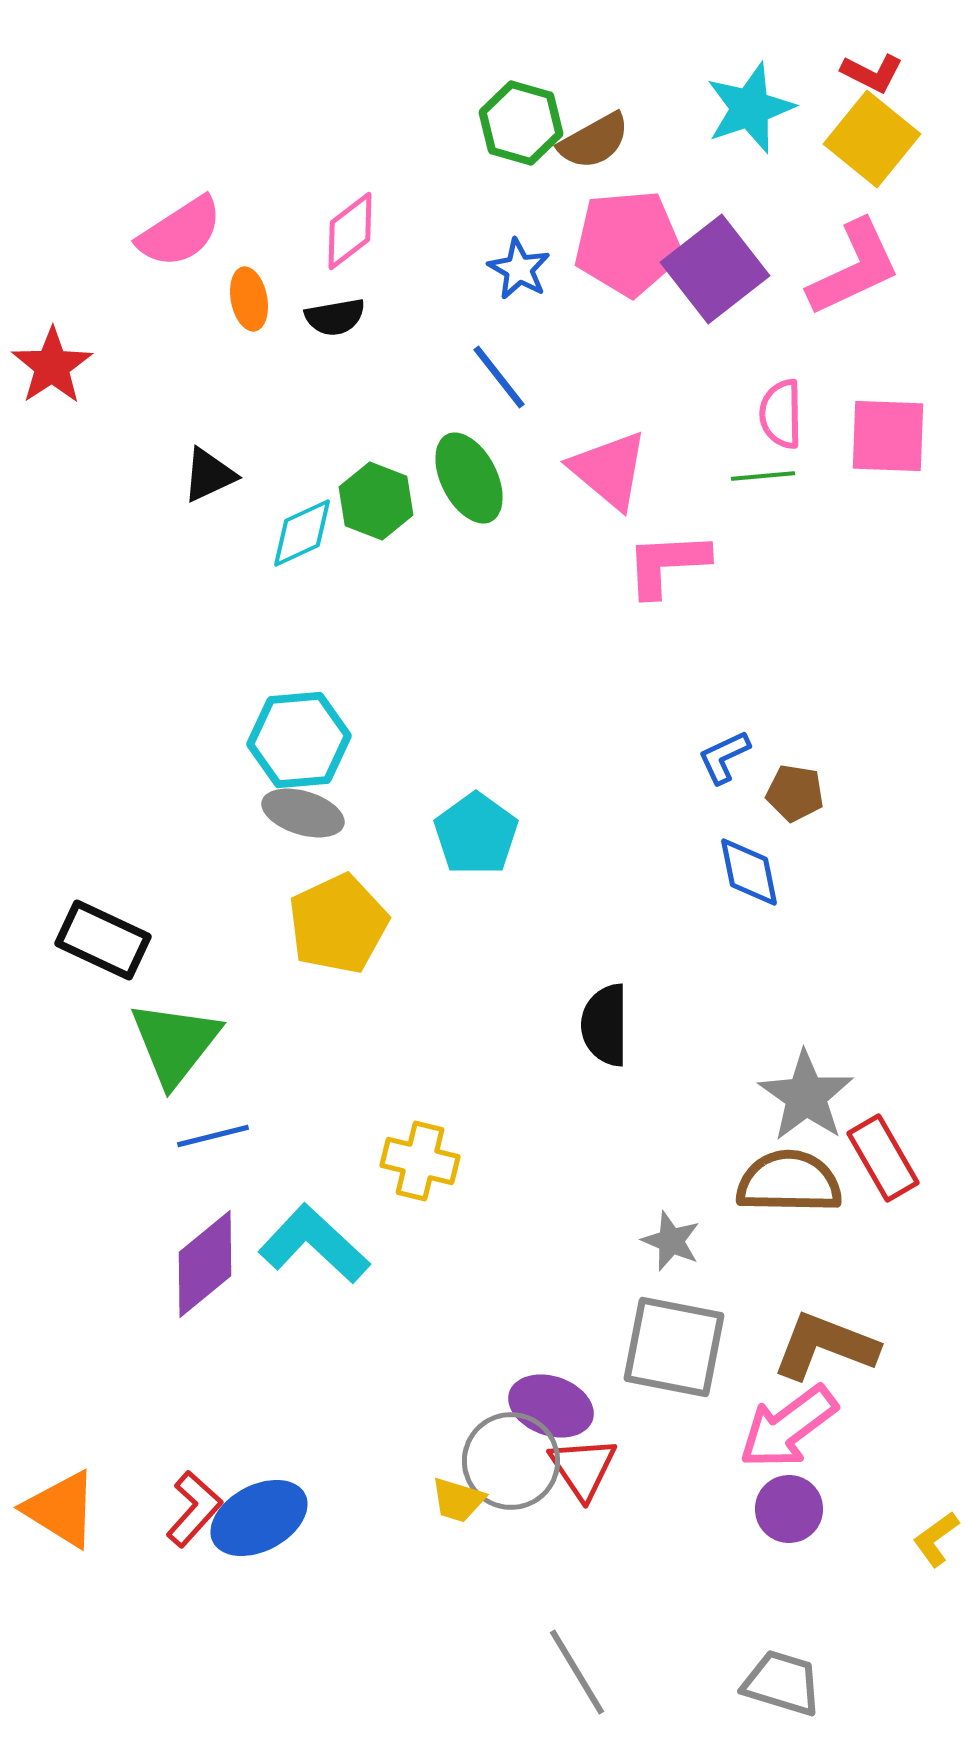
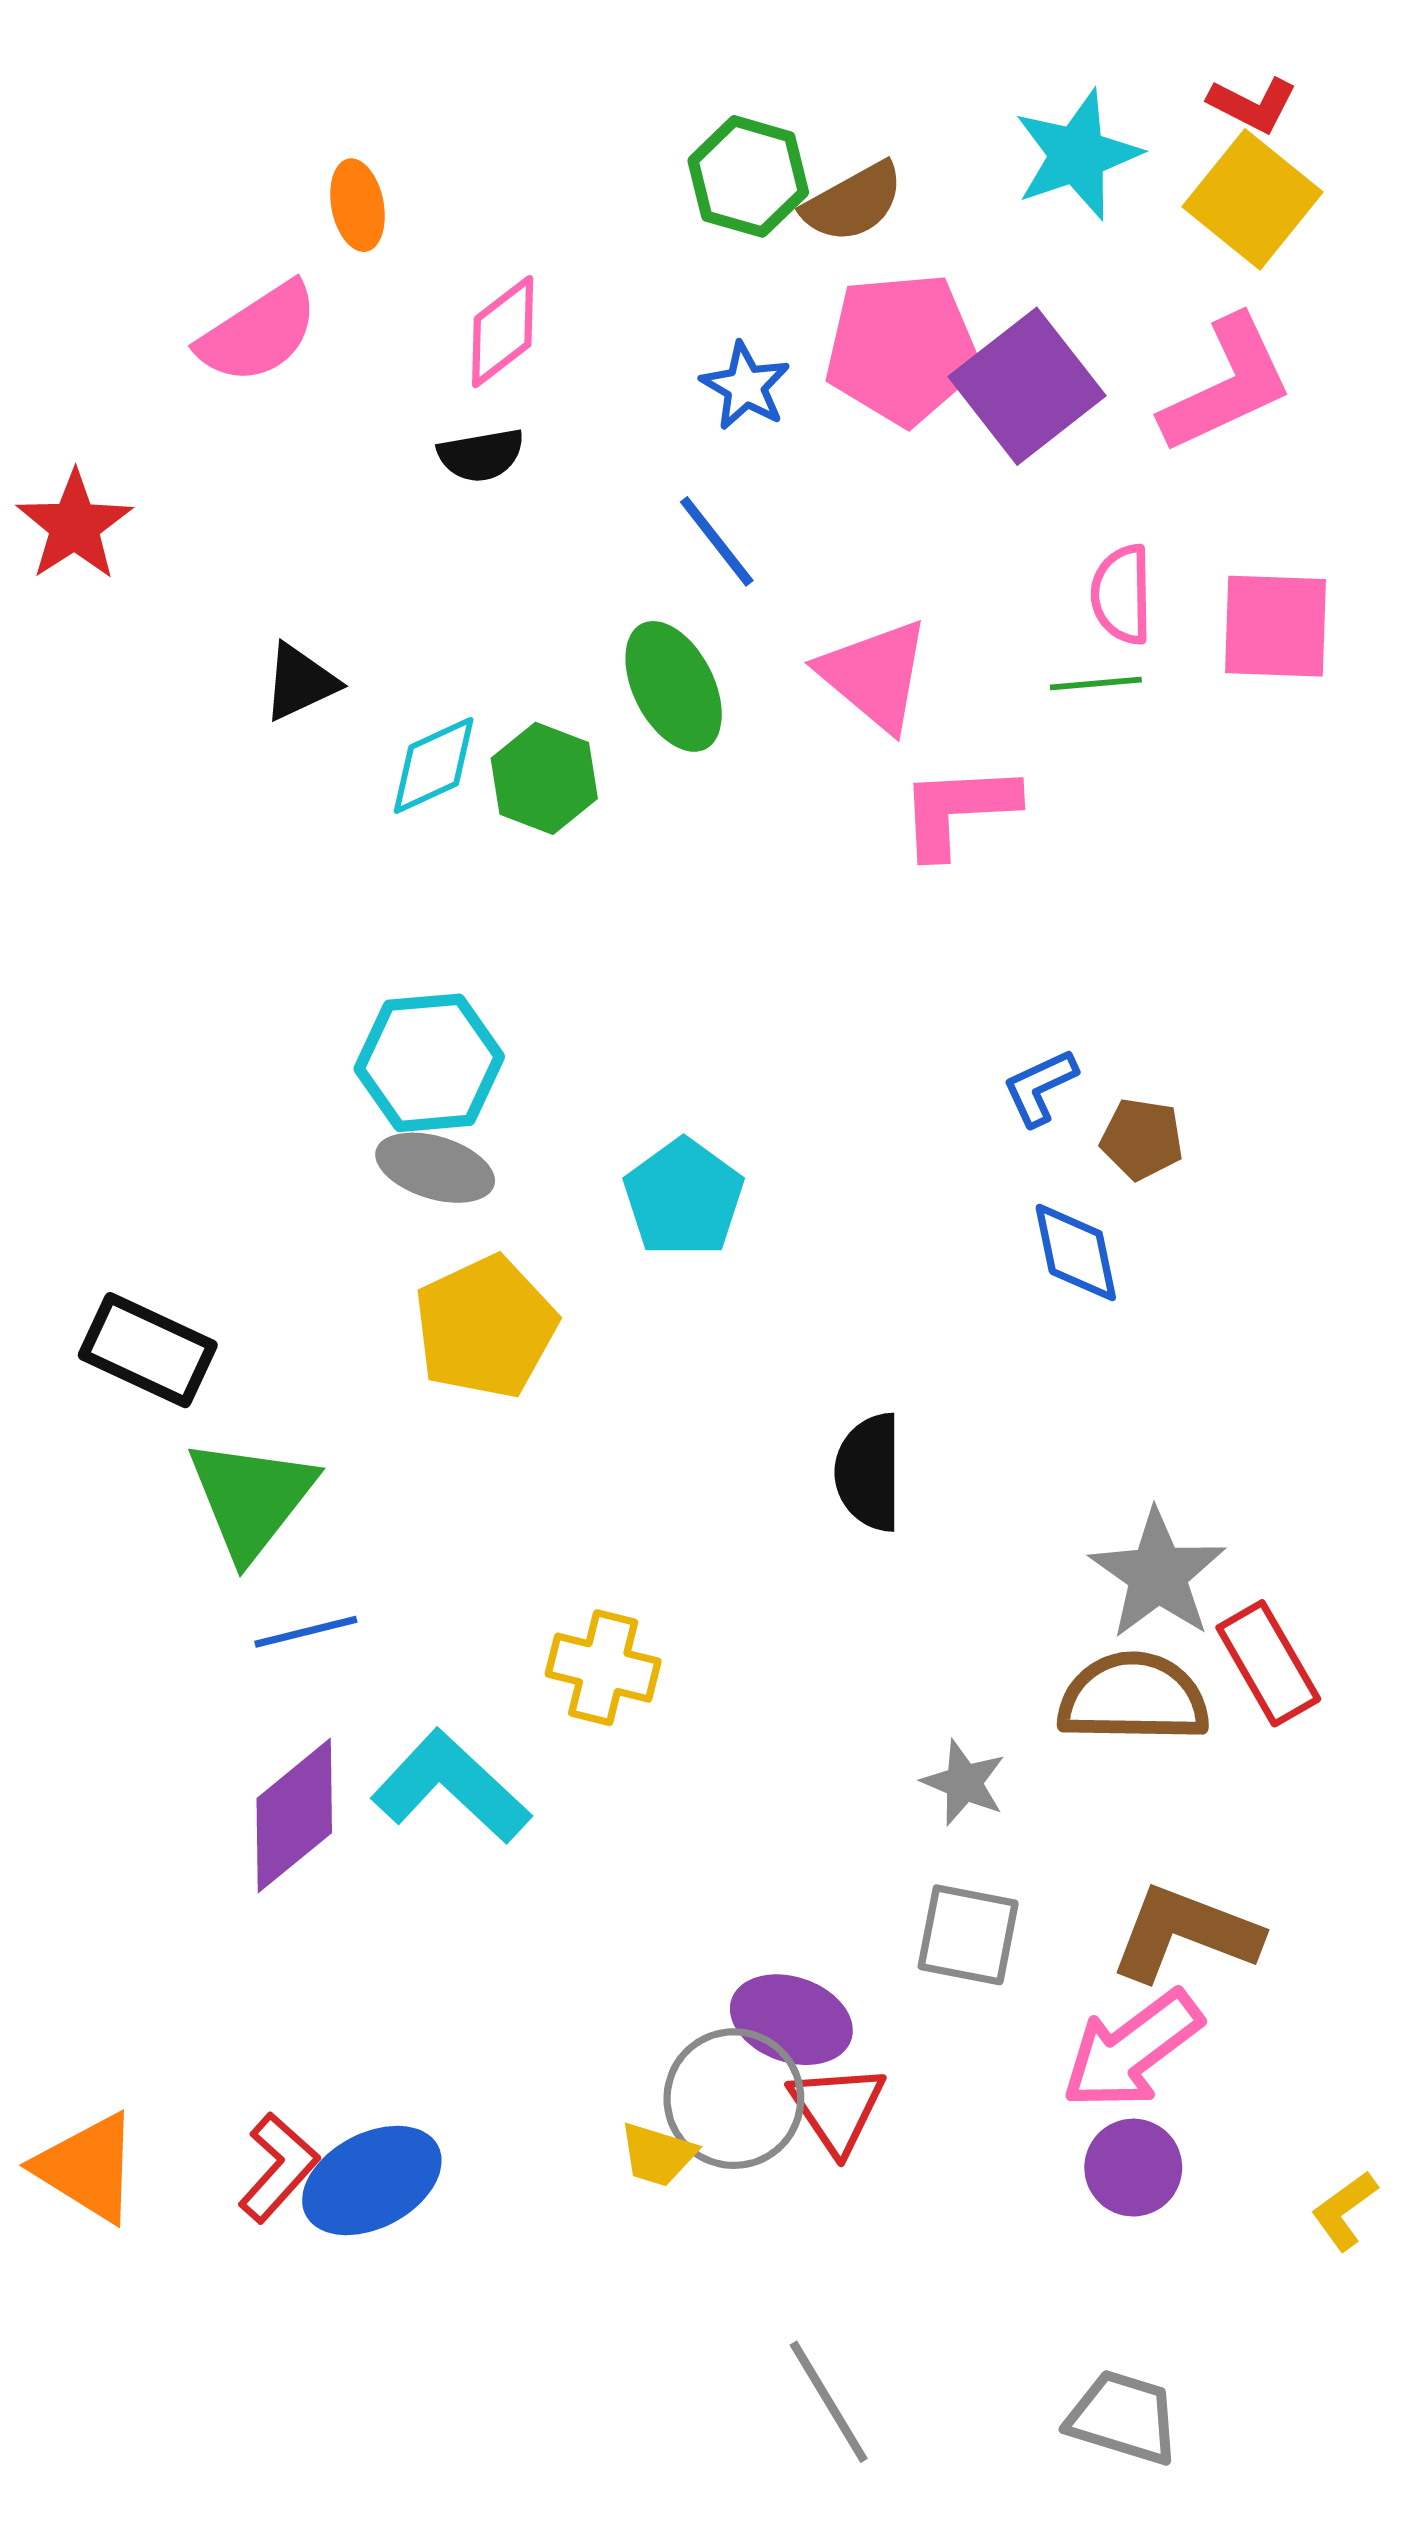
orange ellipse: (249, 299) -> (357, 205), moved
green hexagon: (376, 501) -> (544, 778), moved
gray square: (674, 1347) -> (968, 1935), size x0.7

